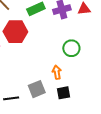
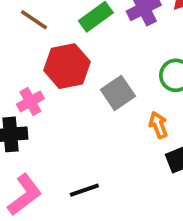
gray square: (37, 89) -> (118, 93), moved

